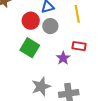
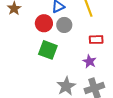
purple star: (63, 58) -> (89, 61), moved

